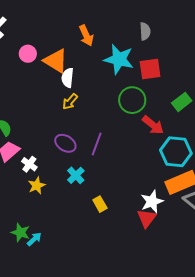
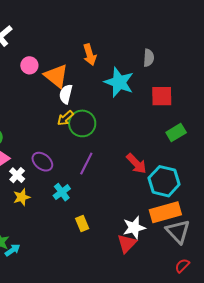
red square: (150, 69) -> (162, 96), moved
green circle: (132, 100) -> (82, 123), moved
red arrow: (153, 125) -> (136, 164), moved
purple ellipse: (65, 143) -> (42, 162), moved

